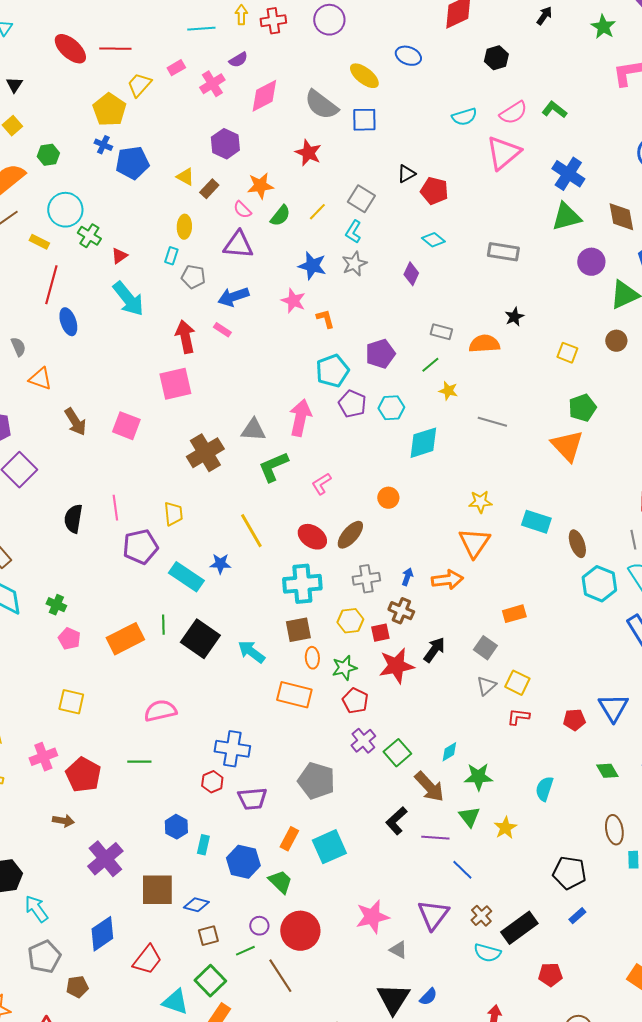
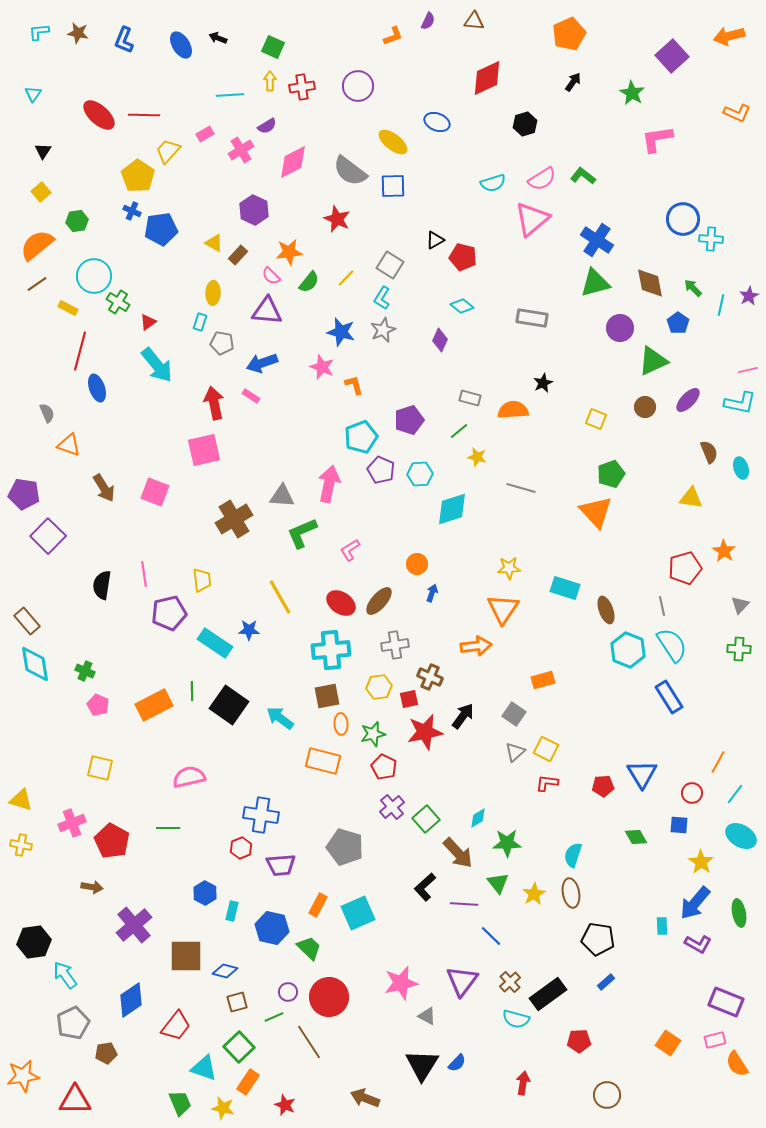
blue arrow: (407, 577) -> (432, 593), moved
brown ellipse: (614, 830) -> (571, 893), moved

